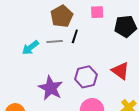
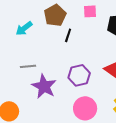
gray line: (55, 41) -> (28, 66), moved
cyan arrow: (30, 48) -> (24, 28), moved

